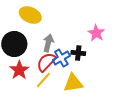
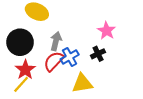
black cross: (78, 53) -> (98, 54), moved, turned -32
yellow line: (43, 80) -> (21, 84), moved

